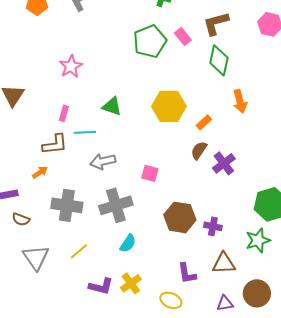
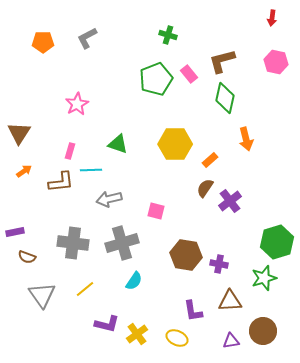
orange arrow: (40, 172) -> (24, 171), moved
yellow cross: (131, 283) -> (137, 334), moved

